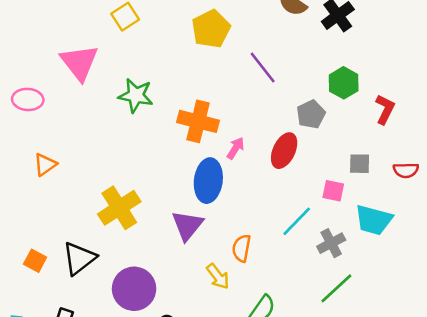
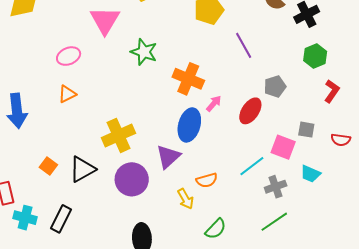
green hexagon: (344, 83) -> (315, 56), moved
pink ellipse: (28, 99) -> (69, 56), moved, turned -35
pink square: (333, 191) -> (283, 147), size x1.4
cyan trapezoid: (374, 220) -> (310, 174), size x0.7
orange semicircle: (242, 248) -> (207, 180), turned -125
purple circle: (134, 289) -> (132, 179), moved

